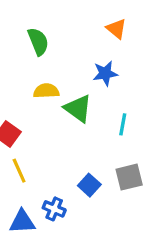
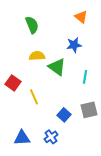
yellow line: (19, 171) -> (34, 97), moved
blue cross: (54, 209) -> (51, 137), moved, turned 32

